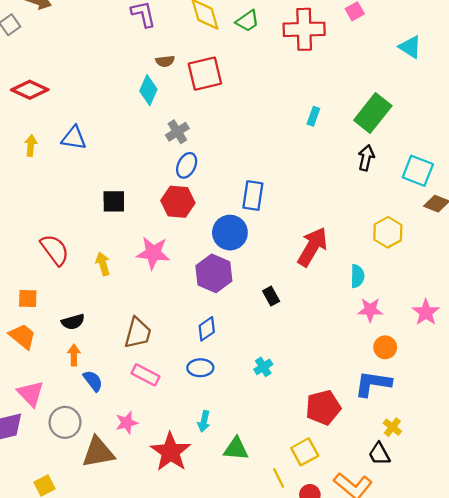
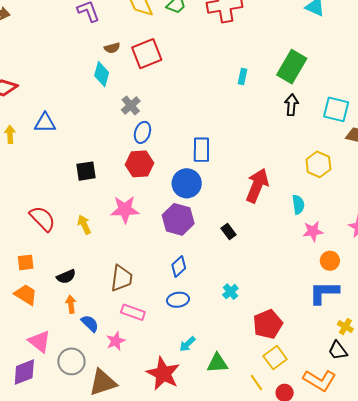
red pentagon: (323, 408) -> (268, 324), moved
cyan arrow: (204, 421) -> (187, 344), turned 42
pink star: (127, 423) -> (116, 341), moved

